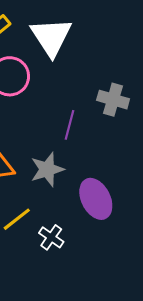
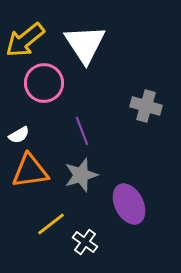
purple line: (69, 125) -> (82, 131), moved, turned -36

